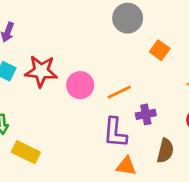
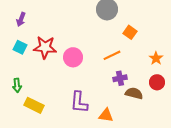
orange line: (119, 92) -> (112, 55), moved
purple L-shape: (115, 133) -> (79, 102), moved
brown semicircle: (165, 151) -> (134, 93), moved, turned -90

